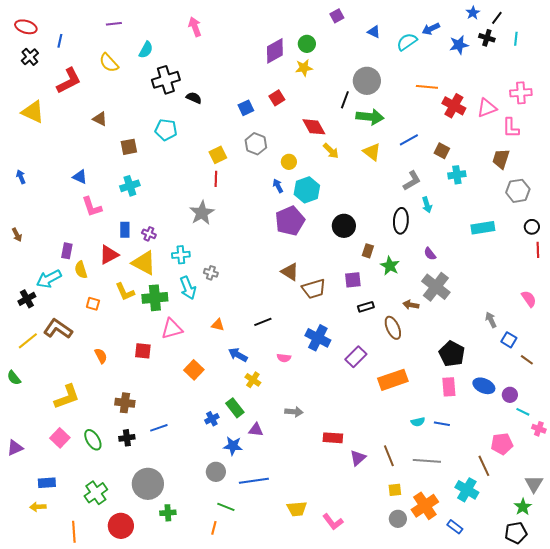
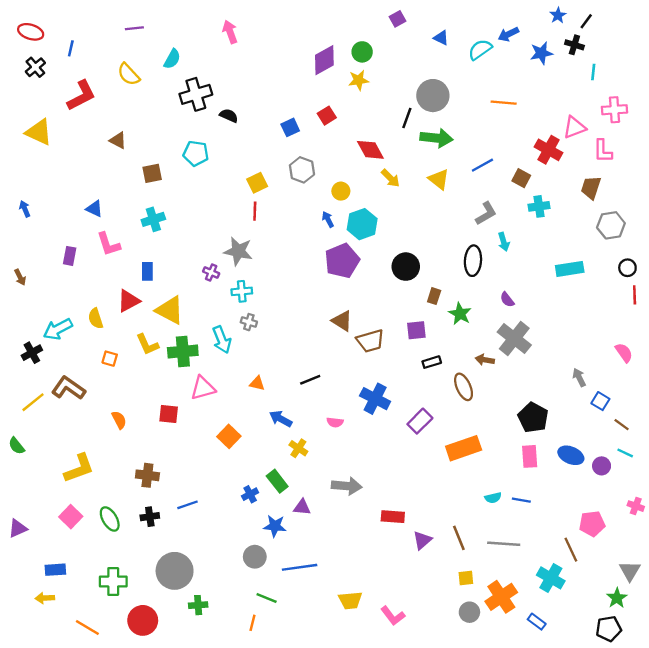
cyan line: (516, 39) -> (593, 72), moved
red cross: (454, 106) -> (548, 150), moved
gray star: (202, 213) -> (238, 251), turned -30
purple cross: (149, 234) -> (211, 272), moved
purple rectangle: (67, 251) -> (70, 256), moved
cyan cross: (181, 255) -> (242, 291), moved
gray arrow: (294, 412) -> (347, 486), size x1.4
cyan line: (523, 412) -> (625, 453), moved
green cross: (96, 493) -> (113, 581), turned 35
orange line: (74, 532) -> (87, 627), turned -55

